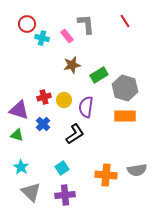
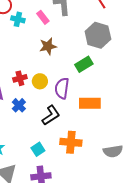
green rectangle: (99, 75) -> (84, 64), moved
gray hexagon: (125, 88) -> (98, 35), moved
orange rectangle: (125, 116) -> (90, 103), moved
orange cross: (106, 175) -> (71, 142), moved

